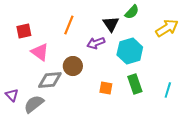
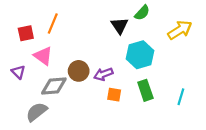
orange line: (69, 25) -> (53, 24), moved
purple arrow: (96, 43) -> (103, 74), moved
purple triangle: (12, 95) -> (18, 72), moved

